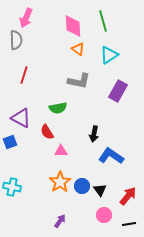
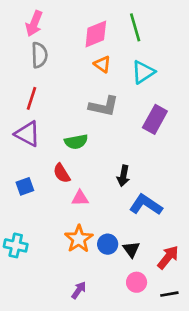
pink diamond: (73, 26) -> (96, 34), turned 70
gray semicircle: (16, 40) -> (39, 55), moved
purple triangle: (21, 118) -> (28, 134), moved
blue square: (10, 142) -> (25, 186), moved

